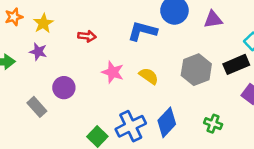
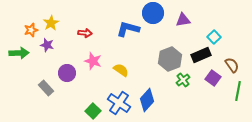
orange star: (14, 17) -> (31, 30), moved
pink star: (113, 72) -> (93, 61), moved
yellow semicircle: (149, 76) -> (121, 70), moved
green cross: (213, 124) -> (183, 80), moved, turned 32
blue cross: (131, 126) -> (119, 103), turned -30

